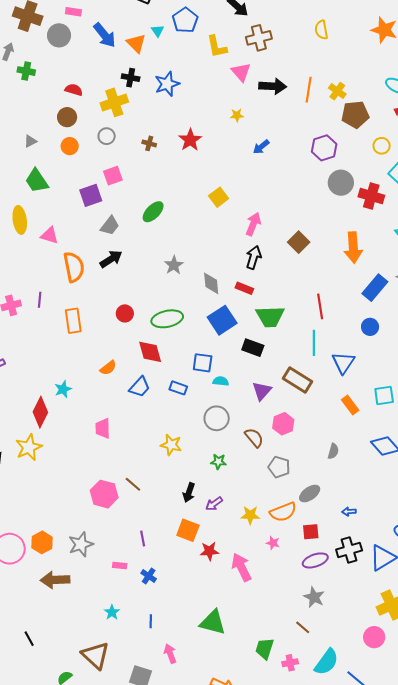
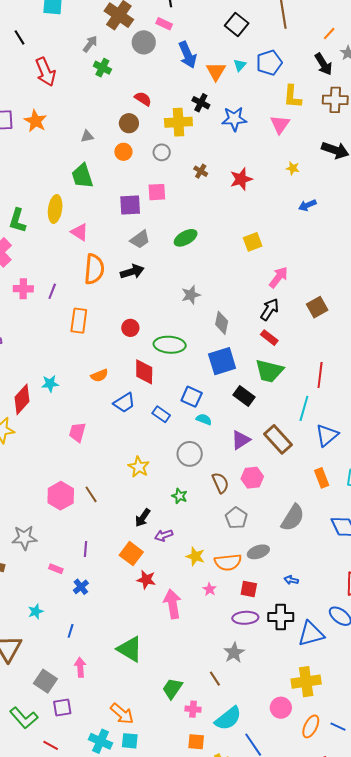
pink triangle: (241, 72) -> (280, 124), moved
red rectangle: (244, 288) -> (269, 338), moved
gray semicircle: (333, 451) -> (293, 518), size x1.8

